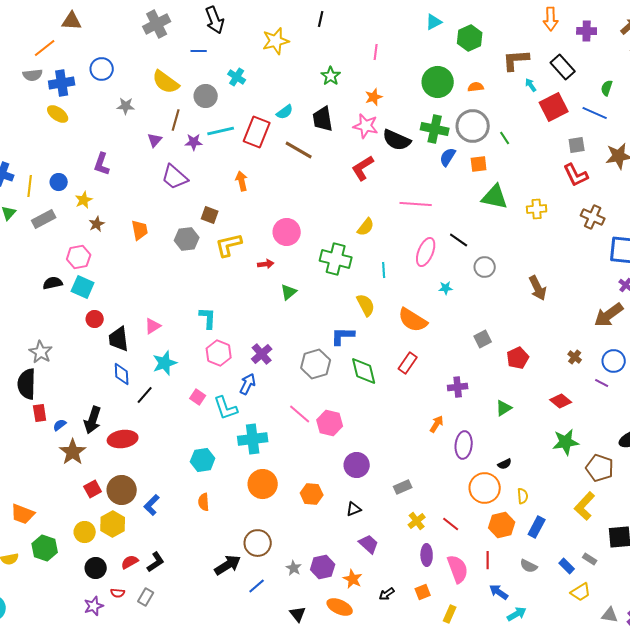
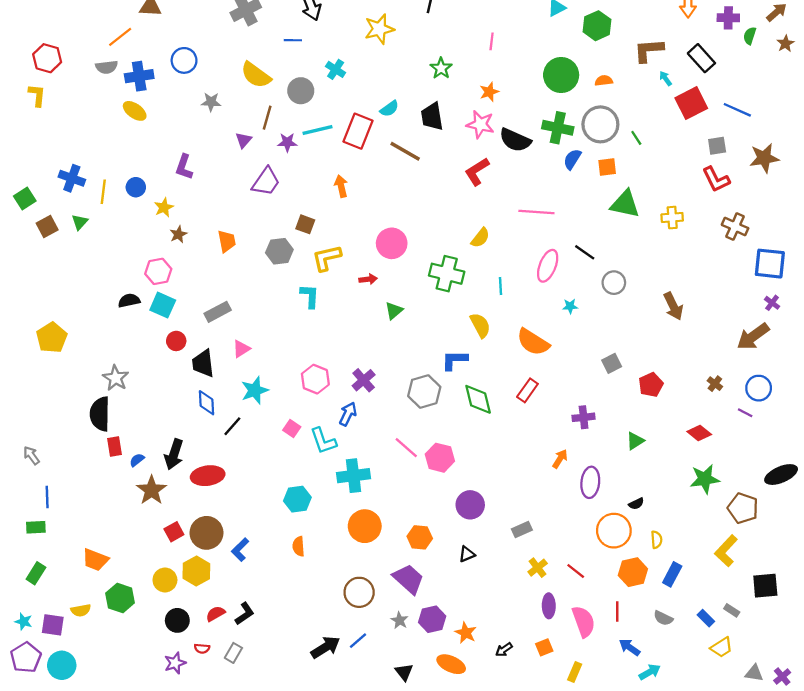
green semicircle: (607, 88) -> (750, 36), moved
purple trapezoid: (175, 177) -> (266, 182), turned -96
gray rectangle: (44, 219) -> (218, 312), moved
cyan L-shape: (208, 318) -> (310, 296), moved
purple trapezoid: (369, 544) -> (408, 579), moved, size x1.4
black arrow: (228, 565) -> (325, 647), moved

